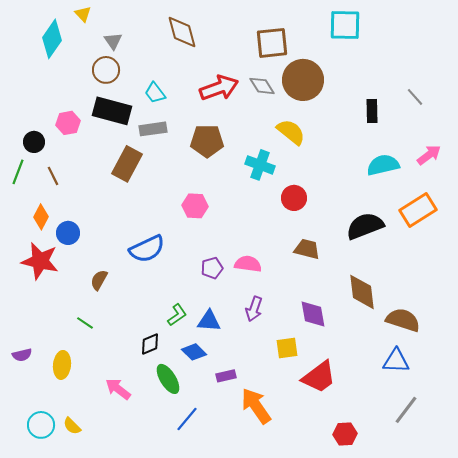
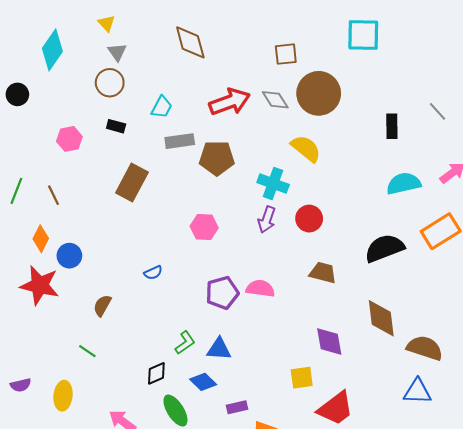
yellow triangle: (83, 14) -> (107, 23), moved
brown square: (272, 43) -> (286, 54), size x0.7
cyan trapezoid: (155, 93) -> (162, 107), turned -115
black rectangle: (112, 111) -> (116, 126), size x0.5
gray rectangle: (153, 129) -> (180, 141), moved
black circle: (34, 142) -> (17, 94), moved
blue semicircle: (147, 249) -> (153, 273), size x0.5
purple pentagon: (212, 268) -> (222, 293), size x1.4
purple arrow: (254, 309) -> (267, 220), moved

